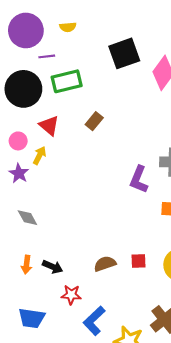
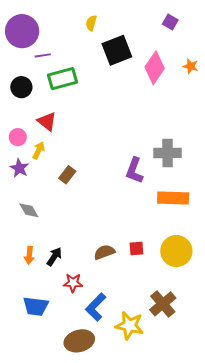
yellow semicircle: (68, 27) -> (91, 23), moved, turned 112
black circle: (23, 89) -> (21, 87), size x0.6
brown rectangle: (94, 121) -> (67, 175), moved
black arrow: (53, 267) -> (54, 257), turned -78

